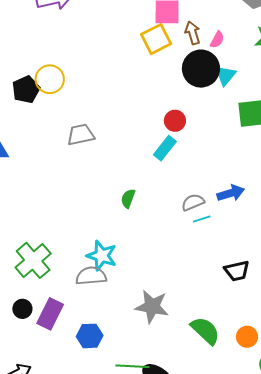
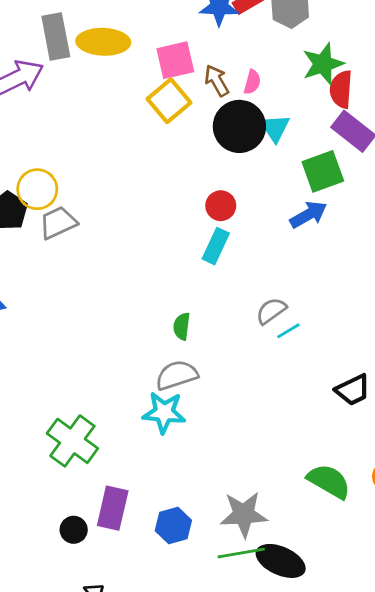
gray trapezoid: (81, 135) -> (58, 223), moved
blue arrow: (231, 193) -> (308, 215), moved
gray semicircle: (91, 276) -> (177, 375), moved
gray star: (152, 307) -> (244, 514), moved
black circle: (22, 309) -> (74, 530), moved

